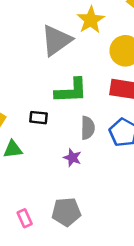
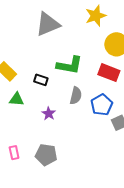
gray triangle: (56, 40) -> (48, 24), moved
purple star: (72, 158) -> (49, 114), moved

